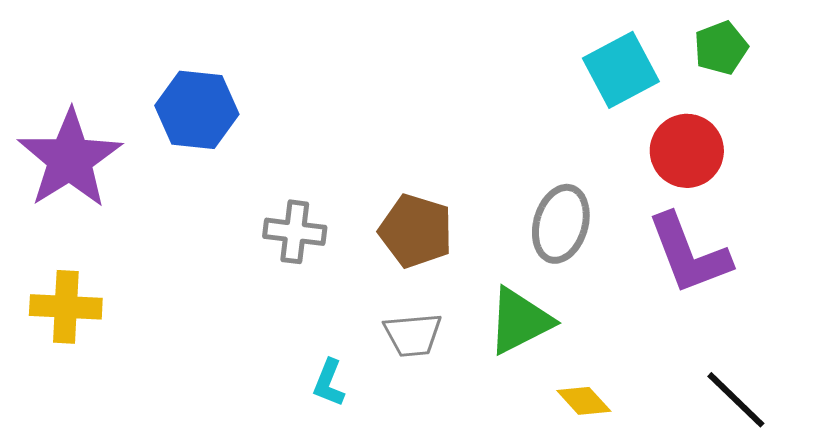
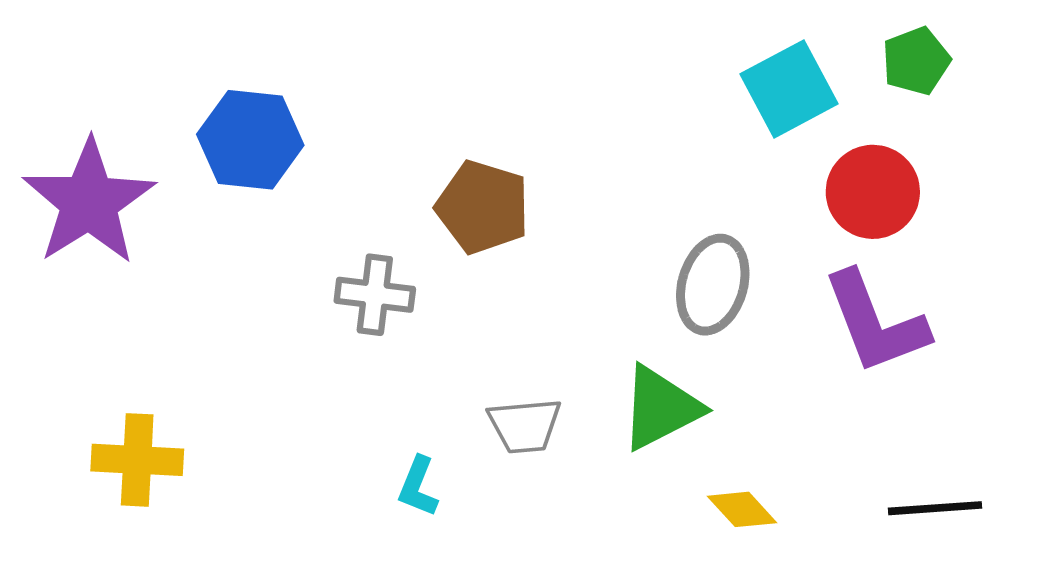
brown pentagon: (416, 231) -> (483, 207), moved
yellow cross: (66, 307) -> (137, 460), moved
black line: (736, 400) -> (935, 508), turned -48

